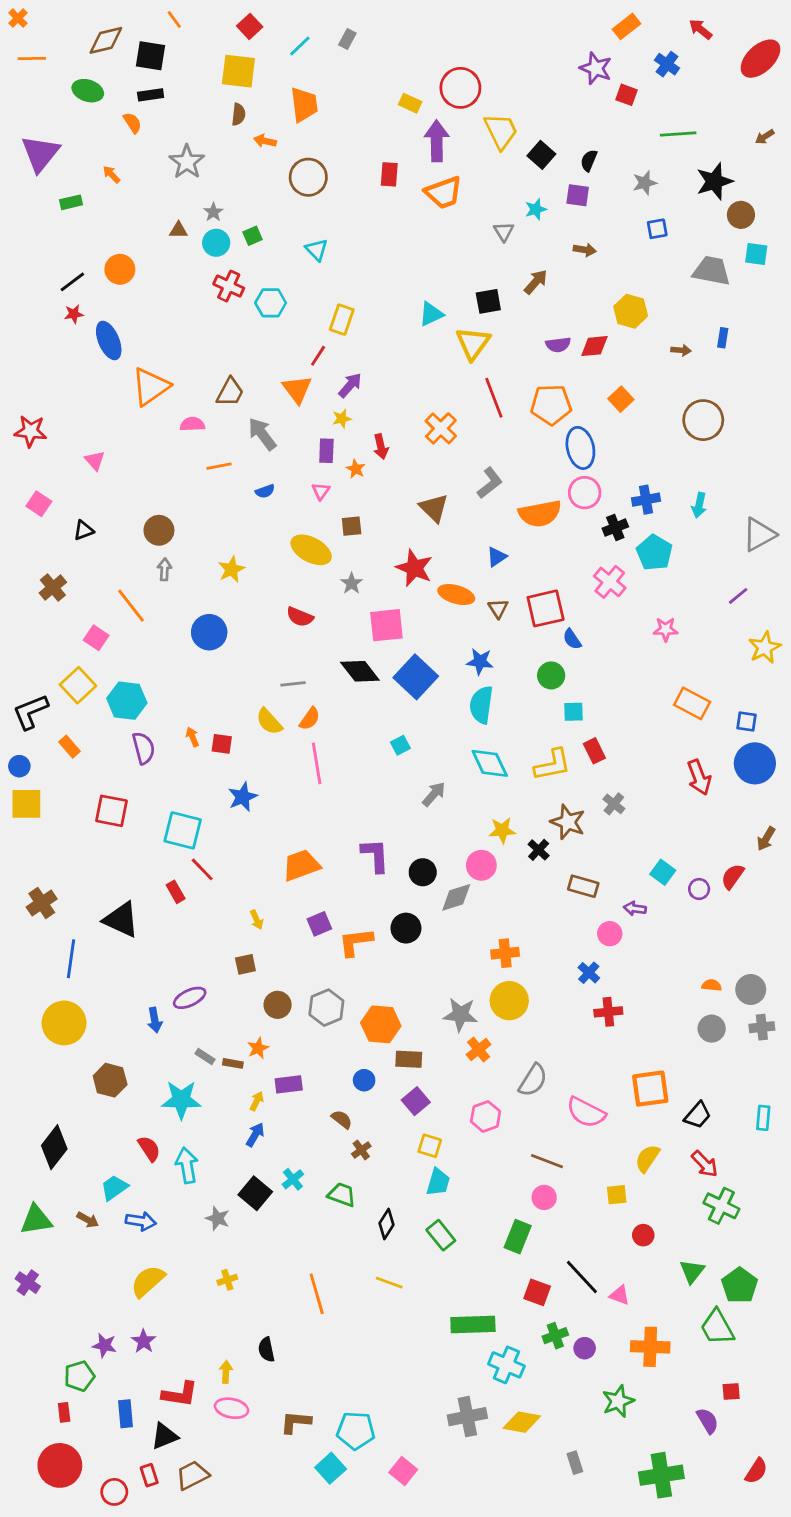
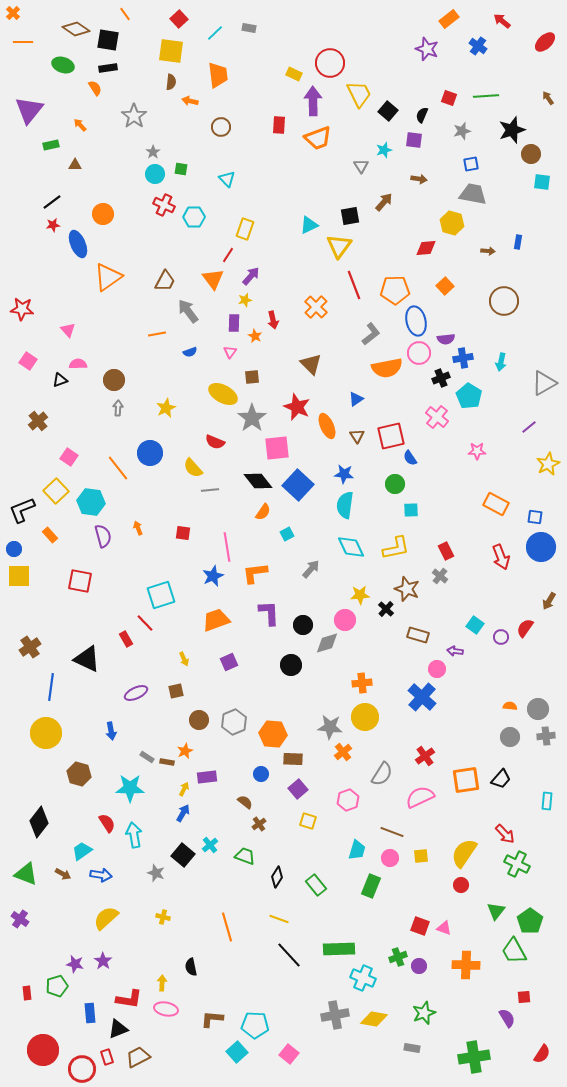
gray rectangle: (347, 39) -> (249, 28), turned 72
brown diamond: (106, 40) -> (76, 29), turned 48
red ellipse: (760, 59) -> (545, 42), size x0.7
red square: (626, 95) -> (449, 98), moved
brown arrow: (765, 137) -> (548, 98), turned 88
brown circle: (308, 177) -> (221, 127), size x0.7
brown triangle: (178, 230) -> (75, 165), moved
green square: (252, 236) -> (181, 169), turned 32
orange circle: (120, 269) -> (103, 214), moved
gray trapezoid: (712, 271) -> (473, 194), moved
purple semicircle: (558, 345) -> (446, 339), moved
pink semicircle: (192, 424) -> (78, 364), moved
gray L-shape: (490, 483) -> (371, 334), moved
gray star: (352, 583) -> (252, 418), size x1.8
orange ellipse: (456, 595) -> (327, 426), turned 50
orange line: (131, 606) -> (118, 468), moved
orange semicircle: (310, 719) -> (263, 512), moved
yellow semicircle: (269, 722) -> (193, 468), moved
red square: (222, 744) -> (183, 533), moved
red rectangle: (594, 751) -> (446, 551), moved
blue star: (243, 797) -> (213, 576), moved
cyan square: (183, 830) -> (161, 595), moved, turned -32
orange L-shape: (356, 942) -> (255, 573), moved
blue cross: (589, 973) -> (422, 697), size x1.8
purple ellipse: (190, 998) -> (136, 693), moved
red cross: (608, 1012) -> (425, 756), moved, turned -30
pink semicircle: (586, 1112) -> (420, 797), turned 128
black trapezoid: (698, 1115) -> (501, 779), moved
yellow semicircle: (647, 1158) -> (464, 853), moved, size x1.4
cyan trapezoid: (438, 1182) -> (357, 850), moved
yellow square: (617, 1195) -> (421, 856), moved
green triangle: (36, 1220) -> (26, 874), turned 30
black line: (582, 1277) -> (289, 955), moved
yellow cross: (227, 1280) -> (163, 917), turned 32
red square: (537, 1292) -> (420, 926), moved
green star: (618, 1401) -> (424, 1013), moved
red rectangle: (64, 1412) -> (27, 993), moved
gray rectangle: (575, 1463) -> (412, 1048), turned -63
red circle: (114, 1492) -> (82, 1069), size x1.4

